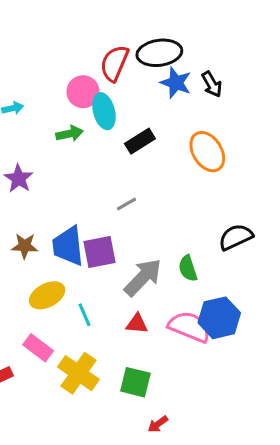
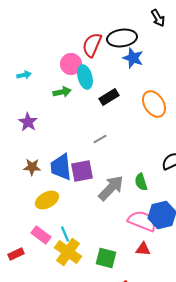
black arrow: (212, 84) -> (158, 18), moved
cyan line: (85, 315) -> (65, 234), moved
red triangle: (137, 324) -> (143, 249), moved

